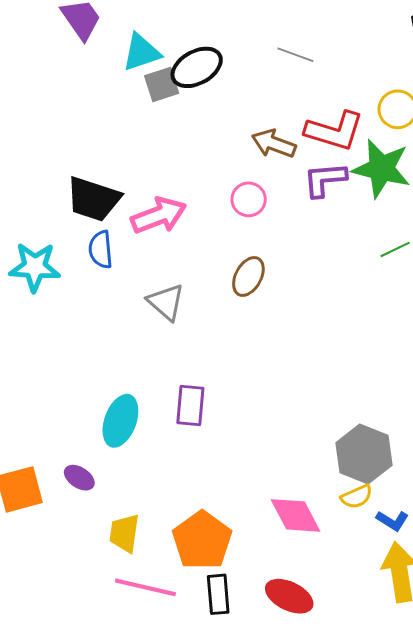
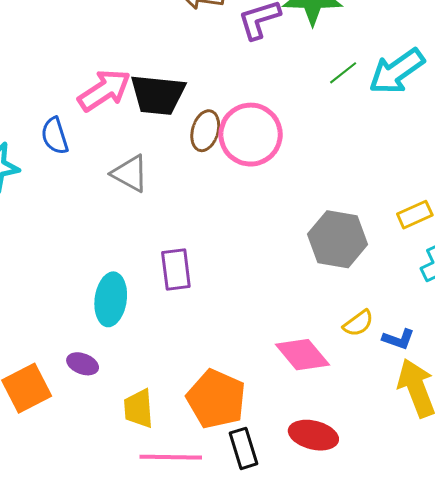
black trapezoid: (93, 199) -> (158, 95), moved
pink circle: (249, 199) -> (251, 135), moved, size x1.8
gray hexagon: (364, 454) -> (338, 239), moved

